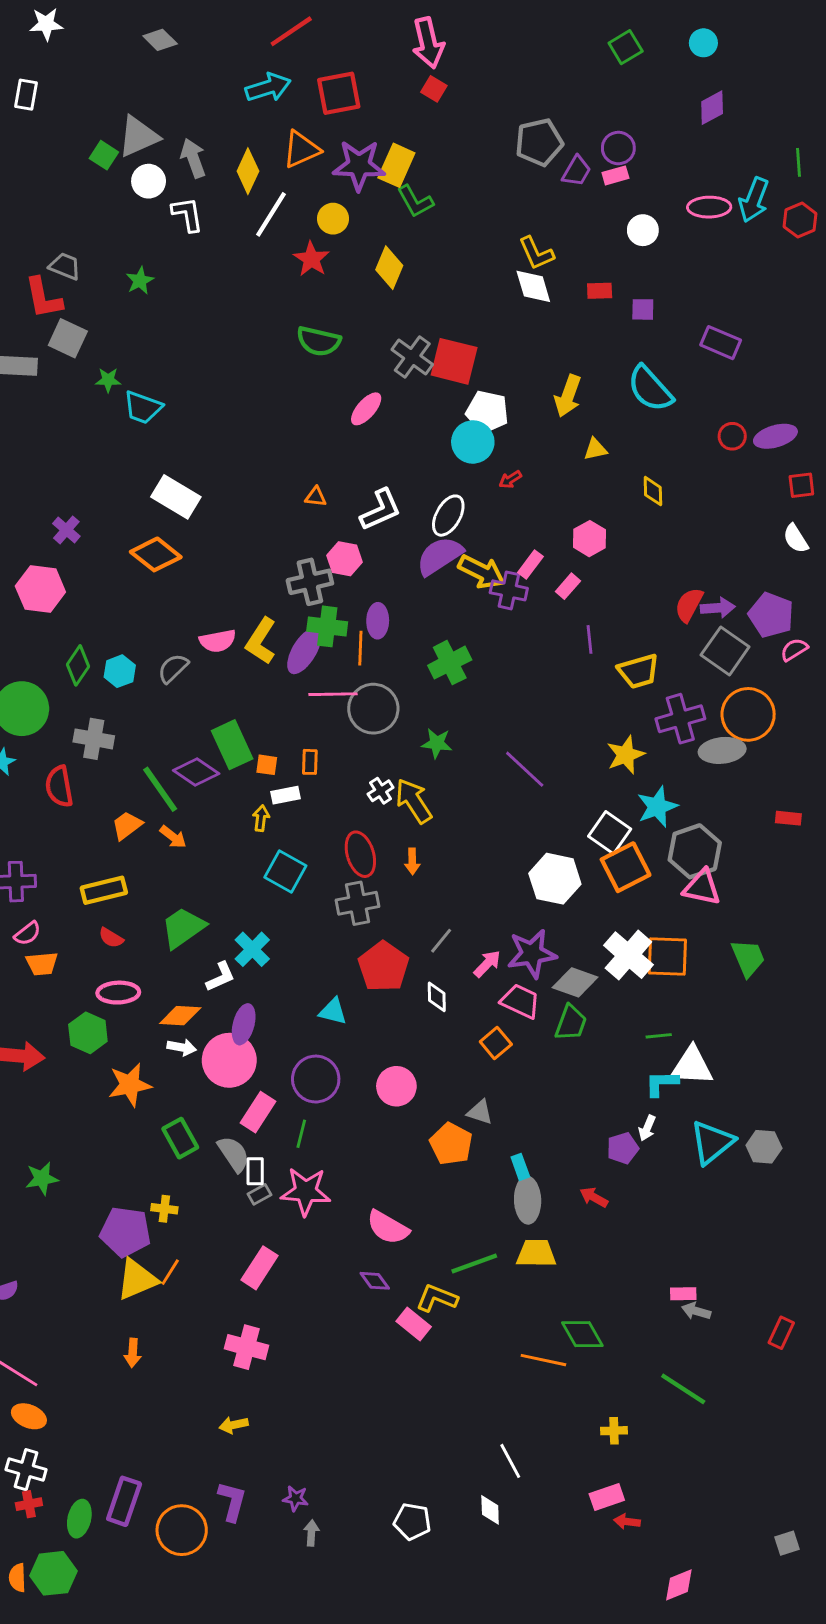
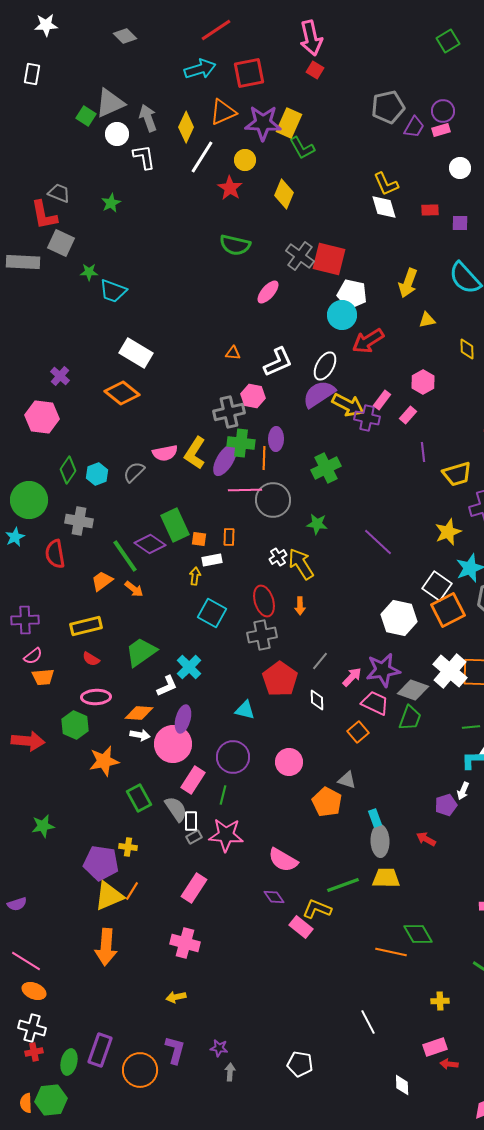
red arrow: (510, 479) -> (368, 341), size x2.0
orange arrow: (133, 1353) -> (106, 947), size x1.8
white diamond: (490, 1510) -> (402, 1085), moved

